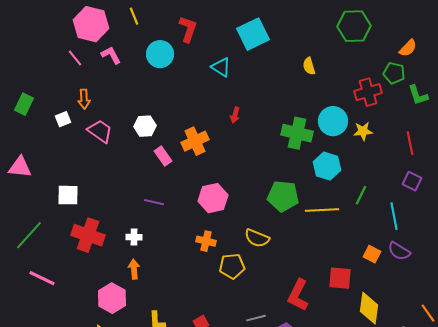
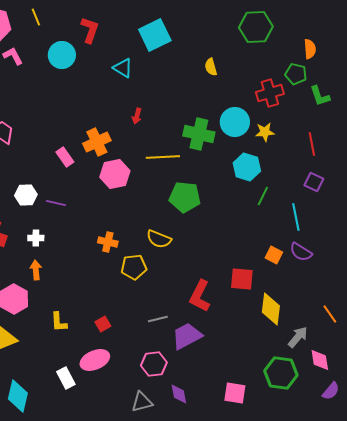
orange semicircle: (408, 48) -> (310, 49), turned -48
white hexagon: (145, 126) -> (26, 195), moved
cyan hexagon: (327, 166) -> (247, 167), moved
pink hexagon: (213, 198) -> (115, 174), moved
yellow line: (322, 210) -> (163, 157), moved

